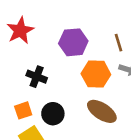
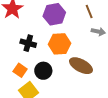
orange hexagon: (96, 74) -> (59, 44), moved
orange square: (23, 110) -> (20, 70), turned -32

